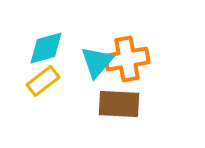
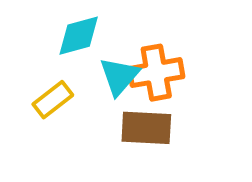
cyan diamond: (46, 48) -> (79, 36), moved

